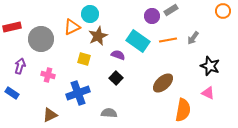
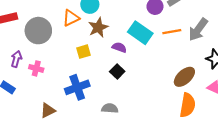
gray arrow: (193, 38) -> (198, 30), size x1.6
yellow square: (84, 59) -> (84, 52), turned -32
pink cross: (48, 75) -> (36, 68), moved
brown ellipse: (163, 83) -> (184, 77), moved

